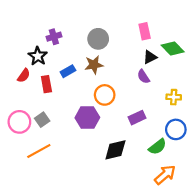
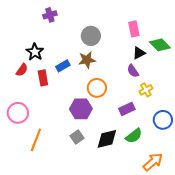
purple cross: (54, 37) -> (50, 15), moved
yellow cross: (174, 97) -> (146, 90), moved, turned -32
gray square: (42, 120) -> (77, 137), moved
green semicircle: (157, 147) -> (134, 136), moved
orange line: (39, 151) -> (36, 140), turned -40

